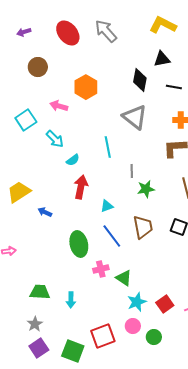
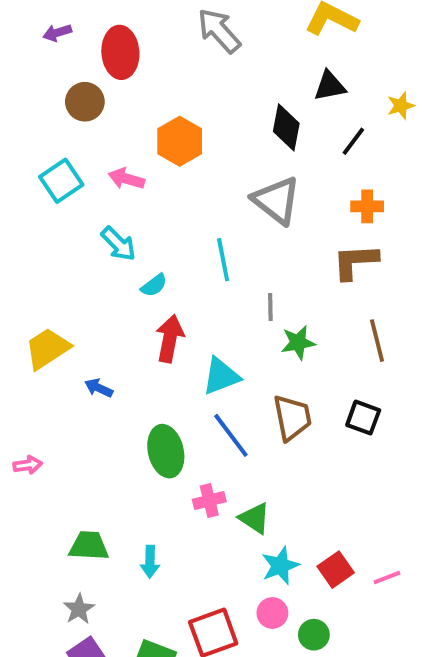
red ellipse: (68, 33) -> (120, 52), moved, turned 35
black line: (174, 87) -> (353, 141), turned -63
cyan square: (26, 120) -> (61, 181), moved
cyan triangle: (107, 206) -> (221, 376), size x1.5

